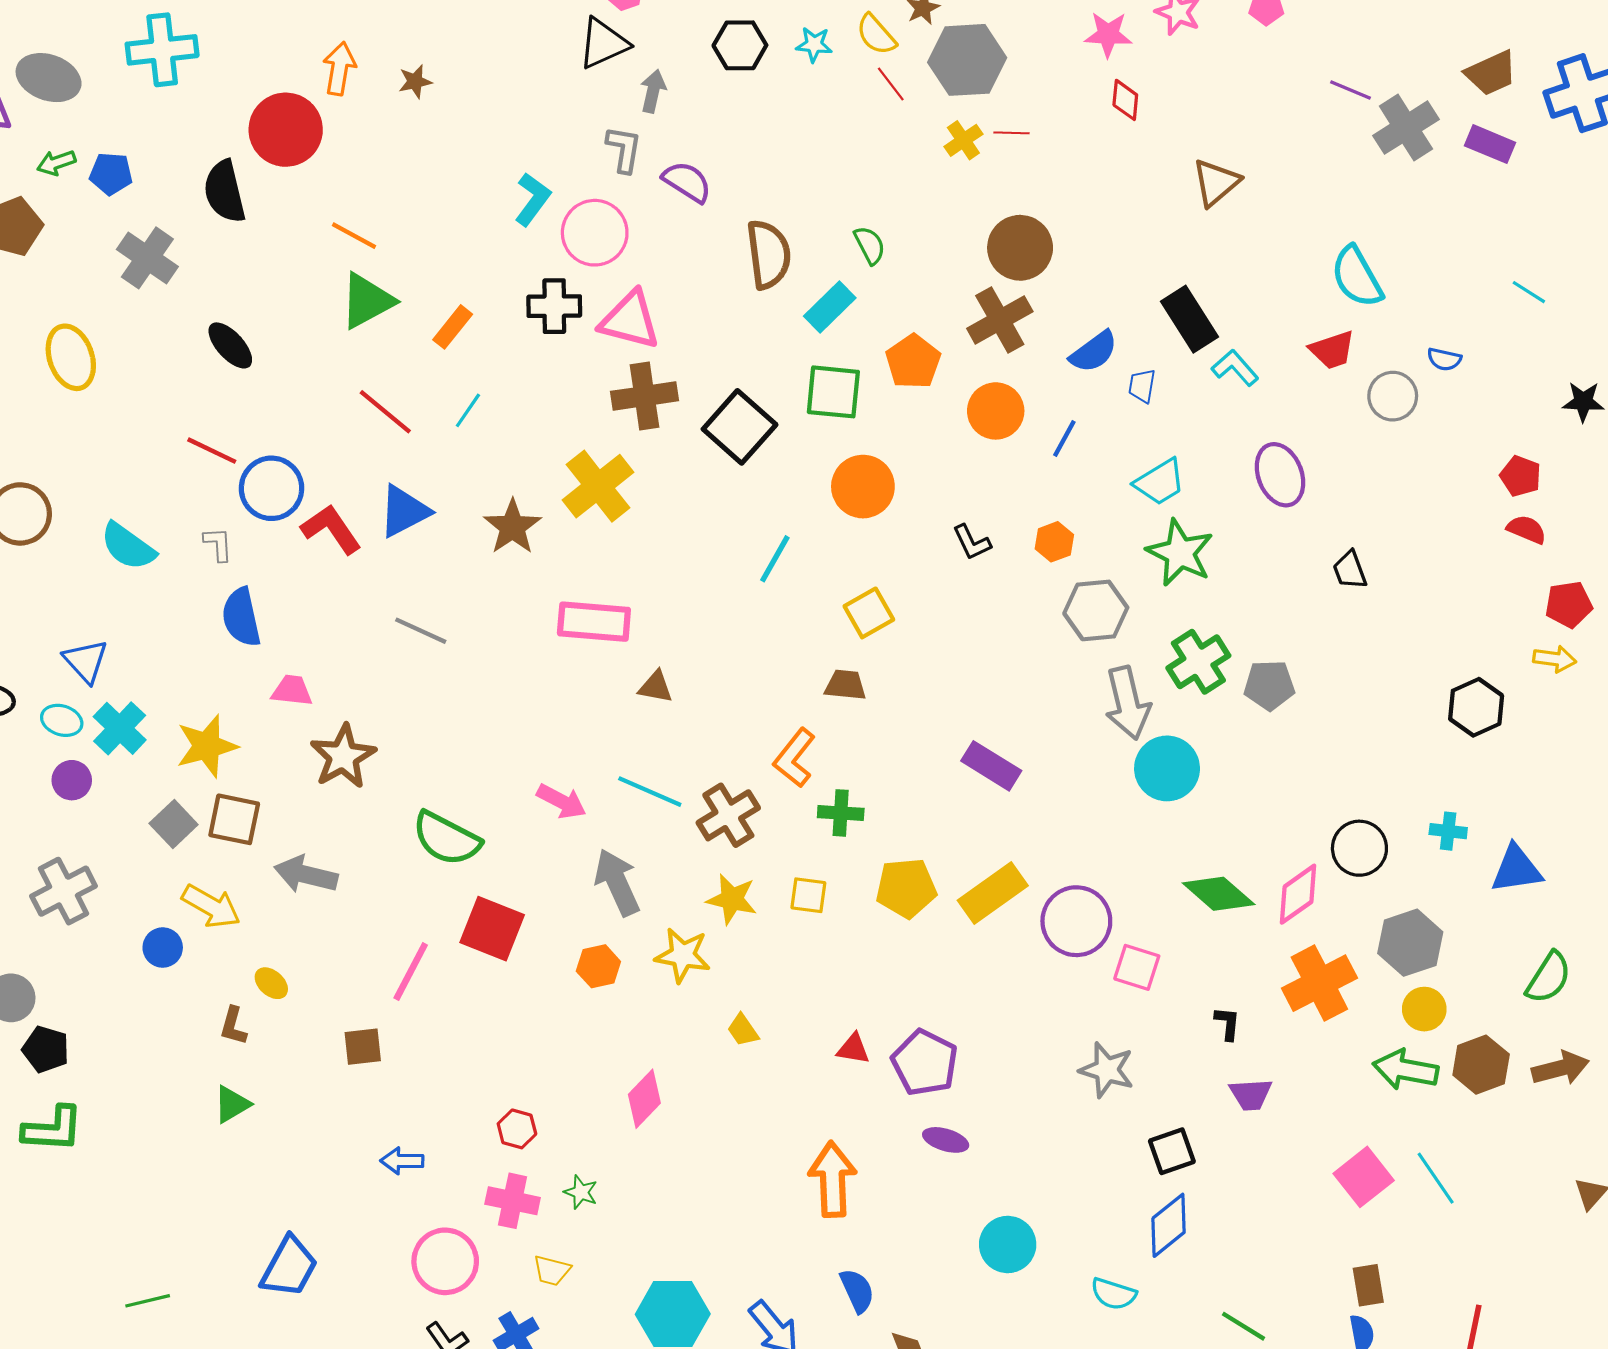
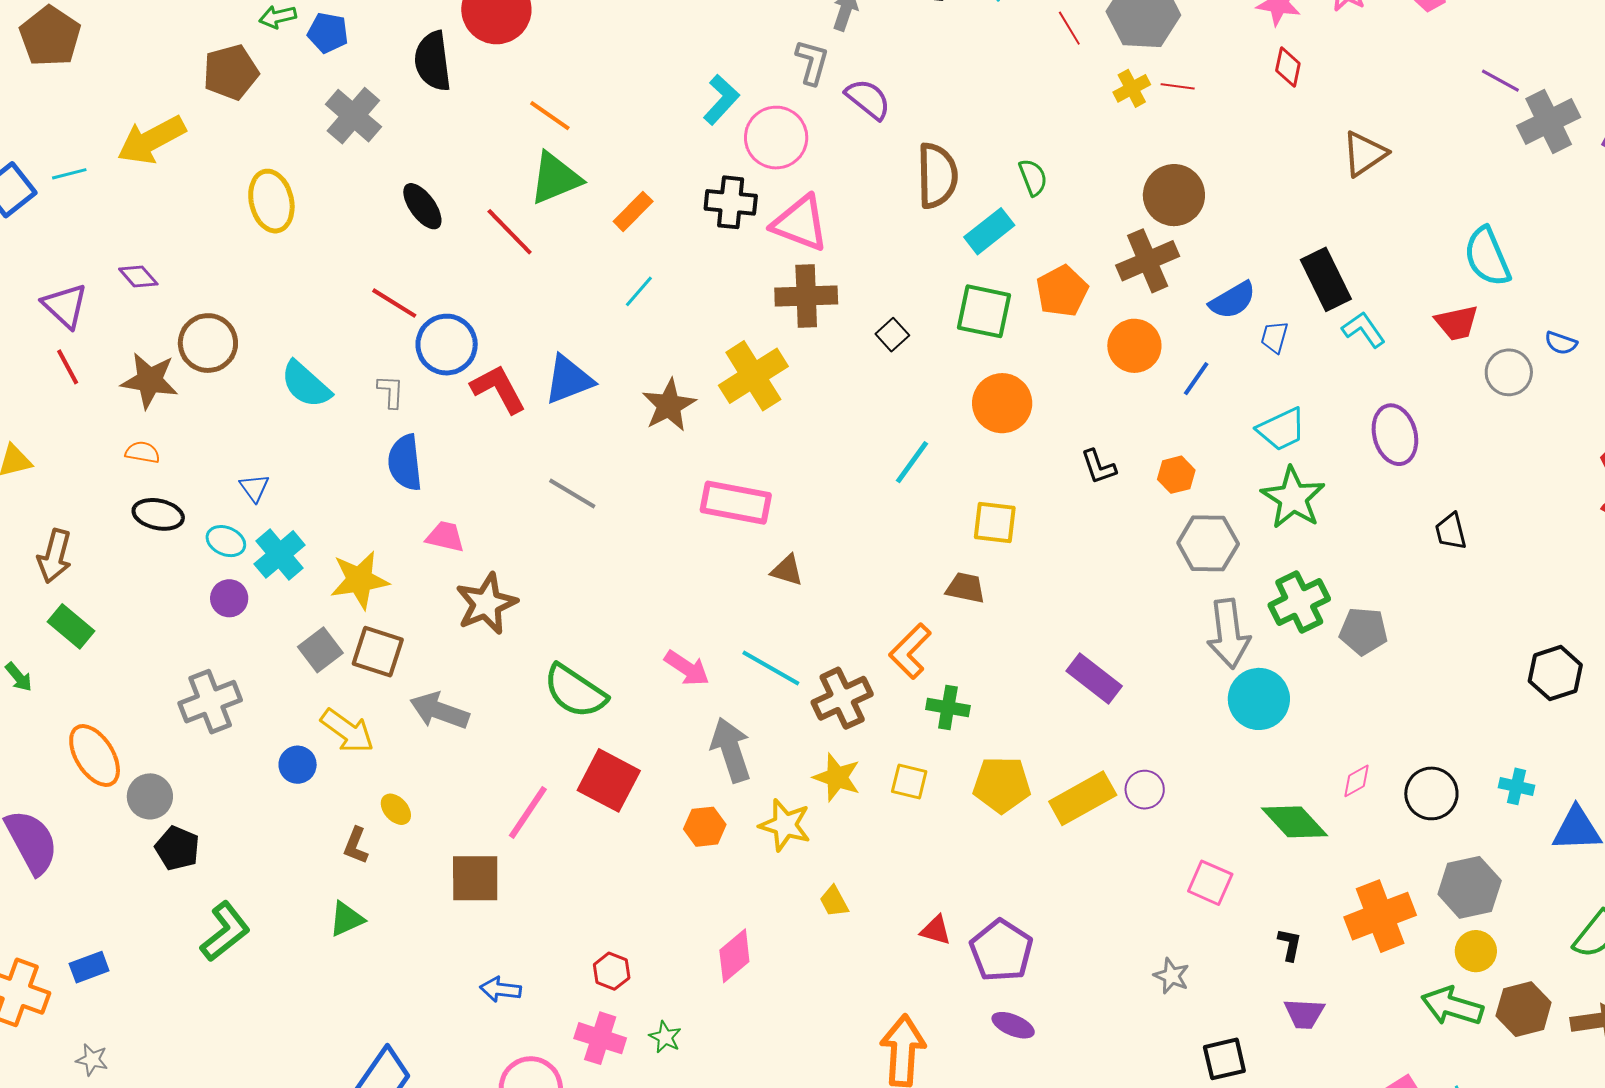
red line: (385, 412) -> (510, 232), moved
black square: (740, 427) -> (892, 335), size x0.5
yellow square: (869, 613) -> (995, 522), turned 30
blue triangle: (86, 661) -> (254, 488), size x0.7
pink diamond: (1298, 894) -> (1357, 781), moved, size x0.6
purple circle: (1076, 921) -> (1145, 790), moved, size x0.6
brown square: (363, 1047) -> (475, 878), size x1.4
gray star: (1107, 1070) -> (1171, 976), size x0.7
green L-shape: (53, 1129) -> (225, 932), moved, turned -48

